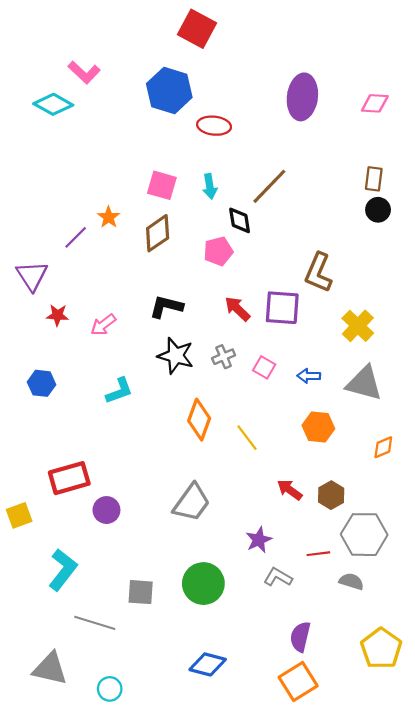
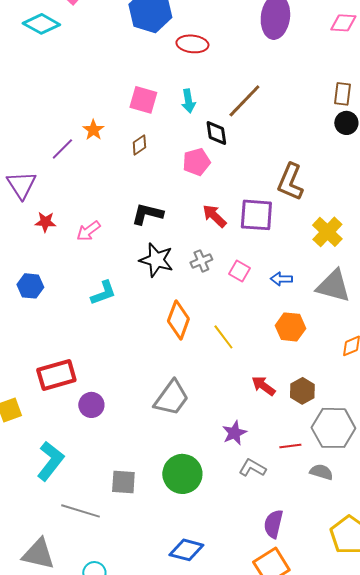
brown diamond: (158, 233) -> (139, 145), size x0.6

